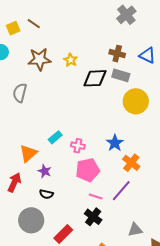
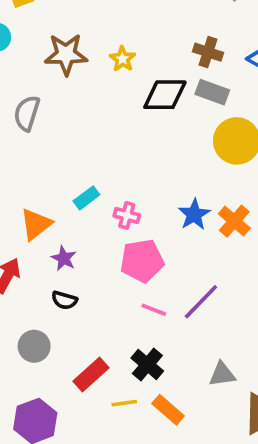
orange cross: (131, 163) -> (234, 221), moved
black cross: (93, 217) -> (147, 365), moved
gray circle: (31, 220) -> (34, 346), size x0.7

